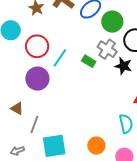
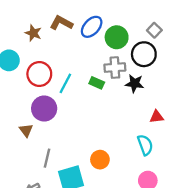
gray cross: (107, 49) -> (115, 68), turned -30
brown triangle: (17, 108) -> (26, 130), moved, turned 32
orange circle: (96, 146) -> (100, 160), moved

